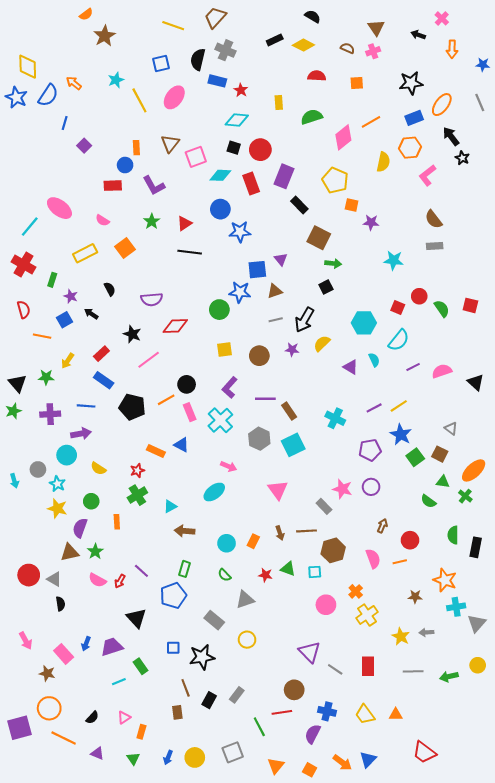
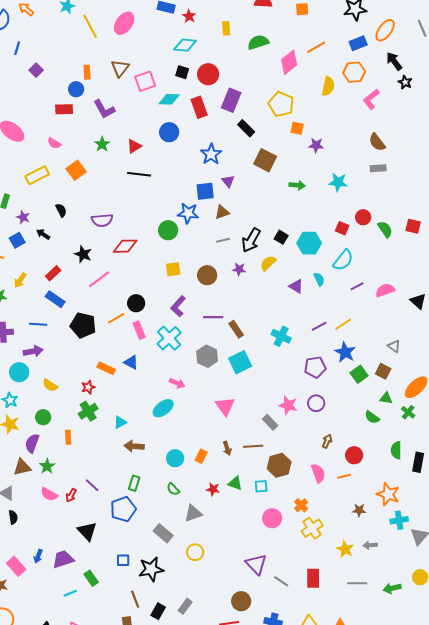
blue star: (240, 232) -> (211, 154), moved, turned -30
green arrow: (333, 263) -> (297, 185), moved
black square: (326, 287) -> (281, 237), moved, turned -32

